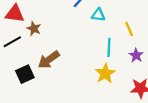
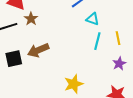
cyan line: (109, 47) -> (97, 41), moved
yellow star: (105, 73) -> (74, 84), moved

